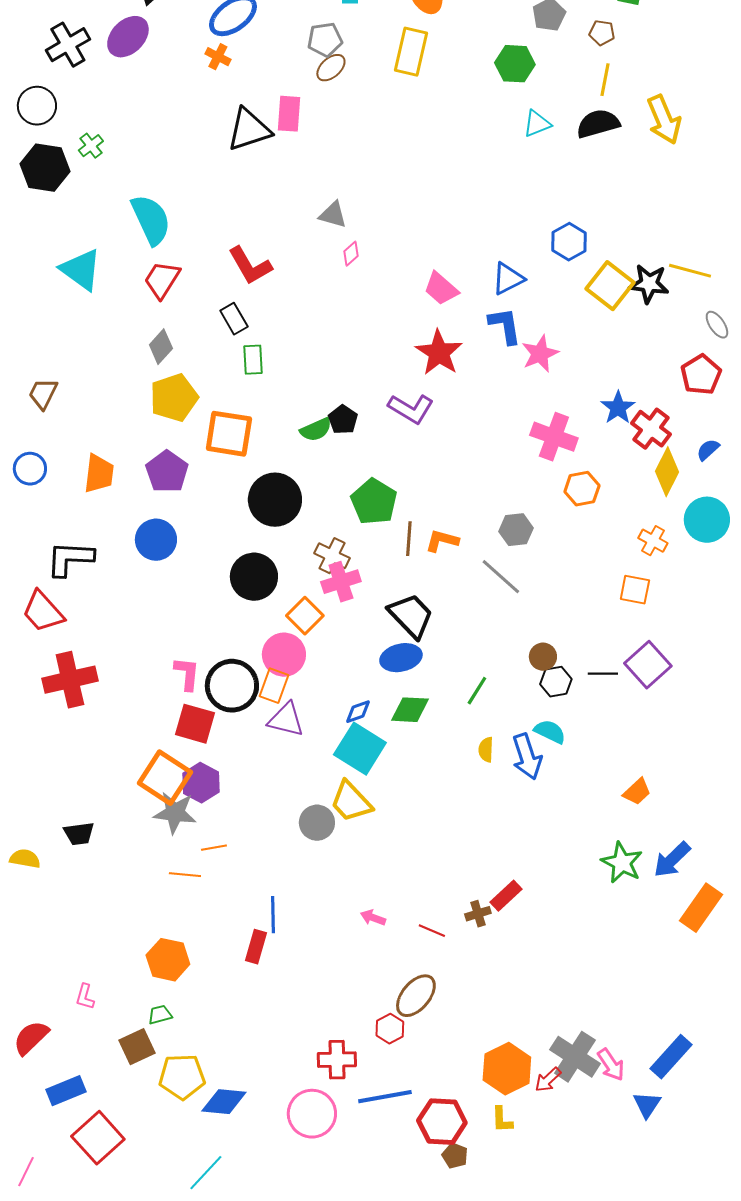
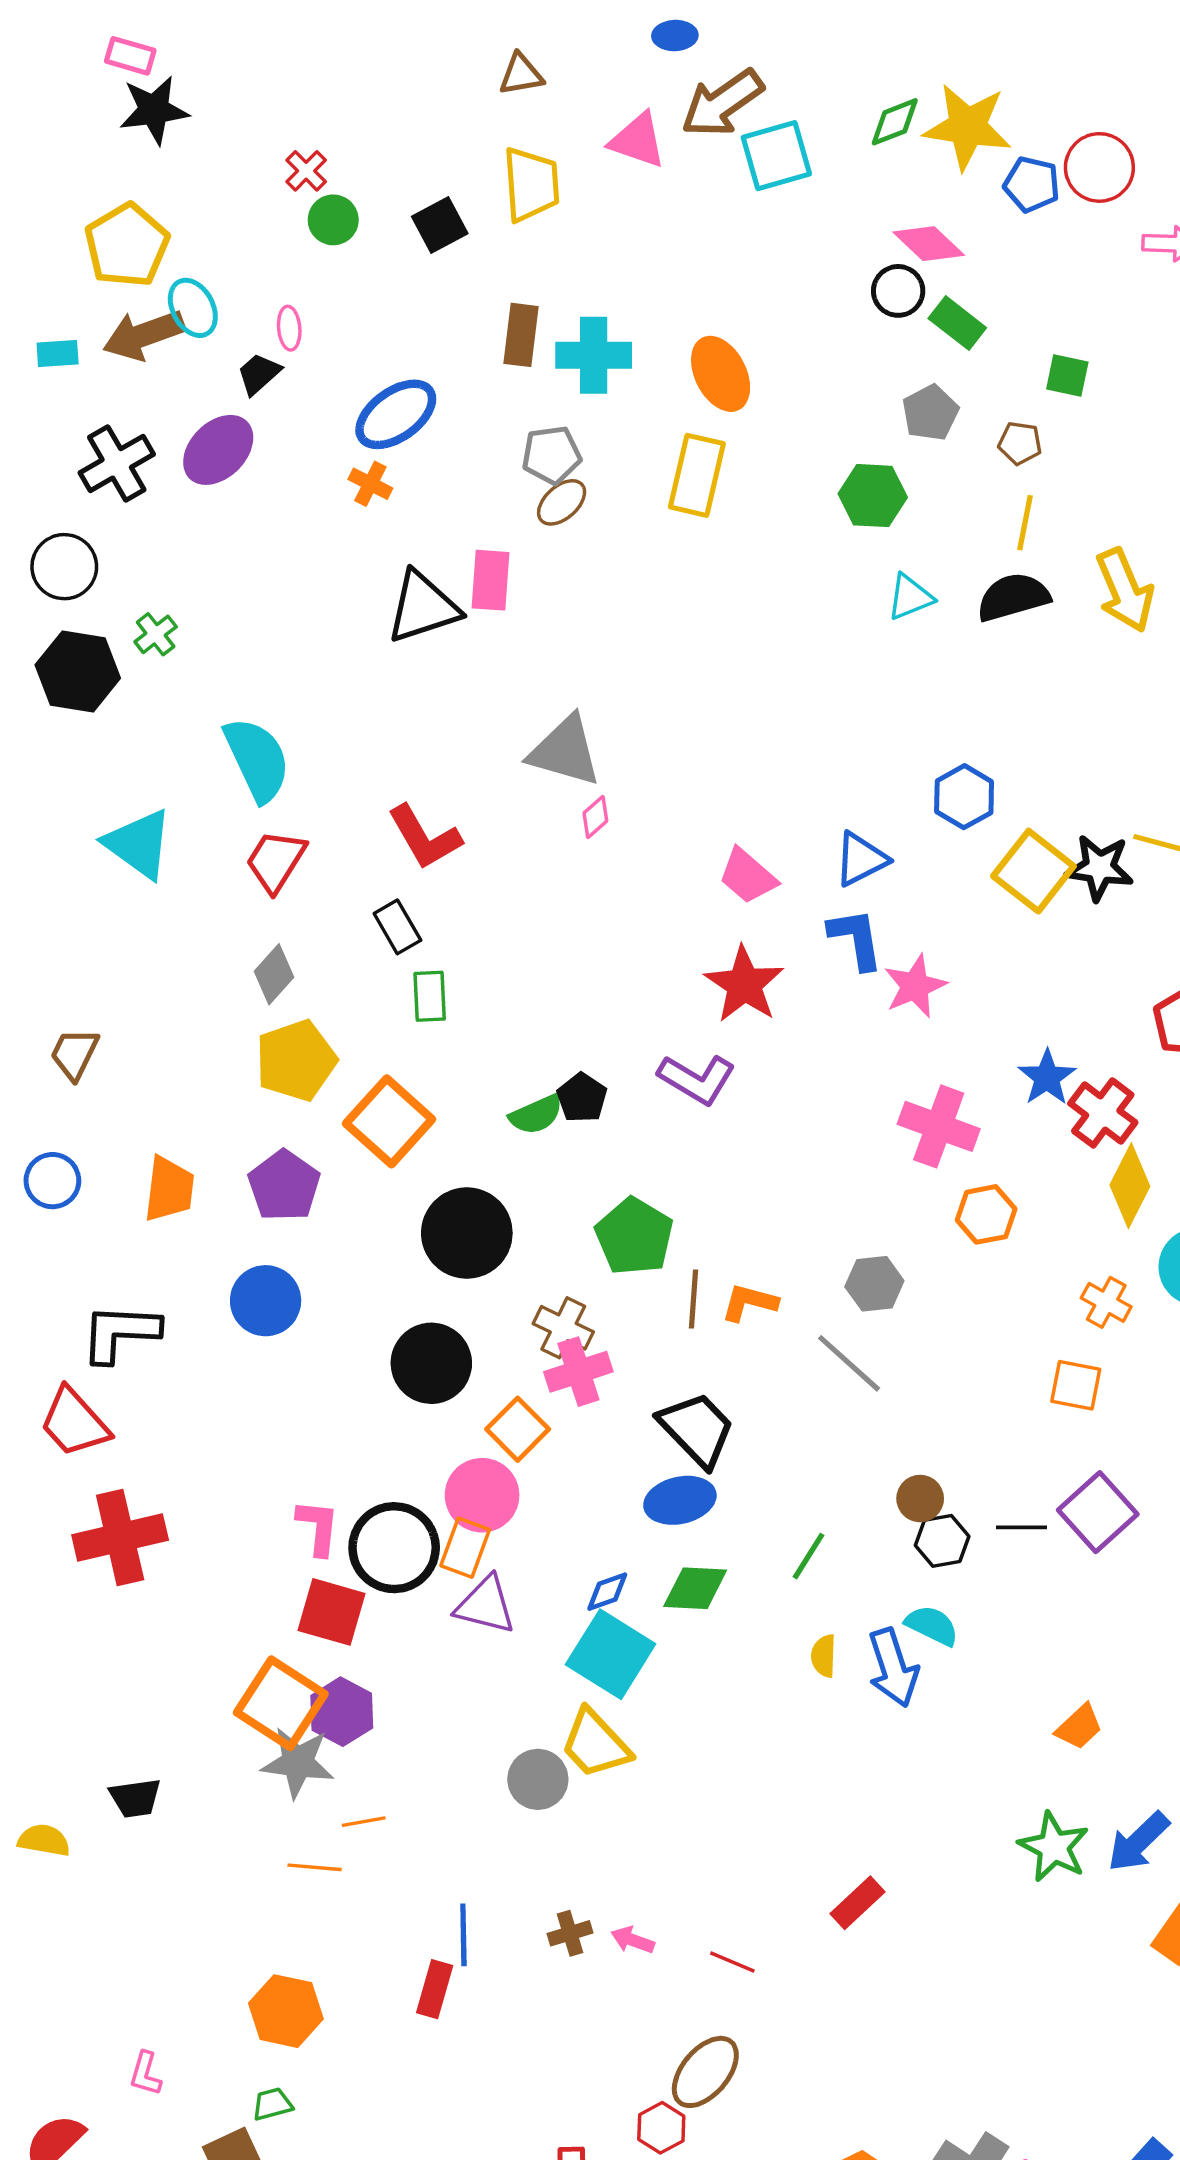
gray triangle: (333, 215) -> (565, 751), size x1.6
orange square: (229, 434) -> (389, 1121), turned 33
brown cross: (478, 914) -> (570, 1933), moved

